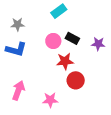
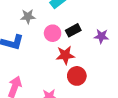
gray star: (18, 24) -> (28, 16), moved
black rectangle: (72, 38) -> (73, 30), turned -56

